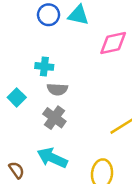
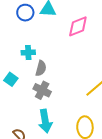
gray semicircle: (57, 89) -> (41, 68), turned -70
cyan arrow: (52, 158) -> (45, 121), turned -115

